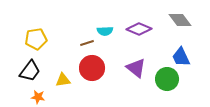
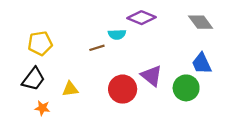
purple diamond: (139, 29) -> (142, 18), moved
red circle: (92, 68) -> (123, 89), moved

